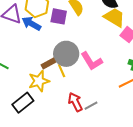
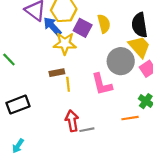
gray circle: (66, 54) -> (121, 61), moved
yellow star: (39, 81) -> (65, 44), moved

